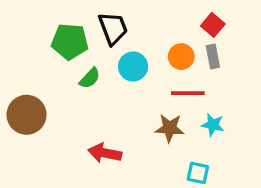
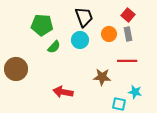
black trapezoid: (113, 28) -> (84, 17), moved
red line: (188, 93) -> (127, 61), moved
cyan star: (213, 125) -> (135, 92), moved

